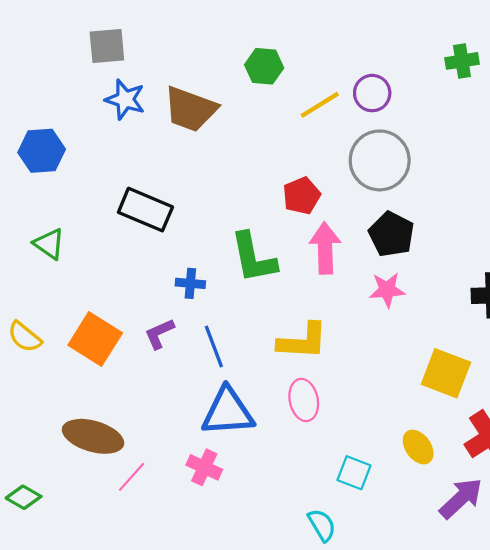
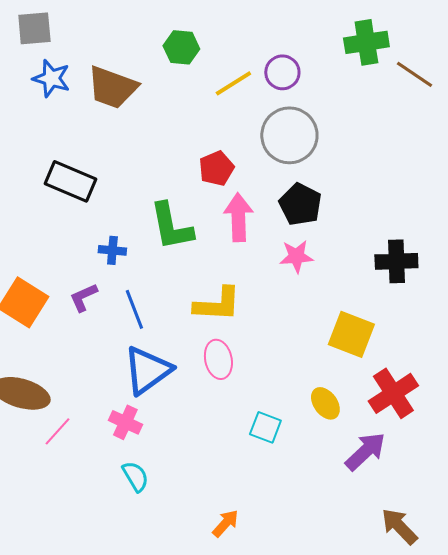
green cross: (462, 61) -> (366, 42), size x1.4
blue triangle: (228, 412) -> (147, 370), turned -32
cyan semicircle: (322, 525) -> (135, 476), moved

